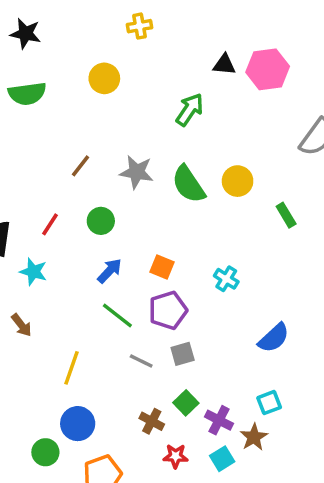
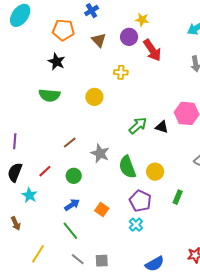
black triangle: (224, 65) -> (162, 127), moved
green rectangle: (286, 215) -> (178, 197), turned 40
purple pentagon: (168, 310) -> (140, 201), moved, turned 30

